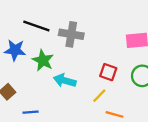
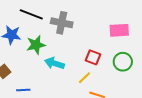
green star: (43, 60) -> (36, 45), turned 30

